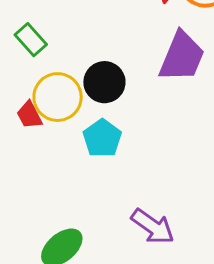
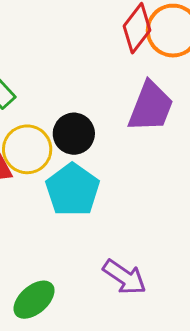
cyan pentagon: (102, 138) -> (73, 190), size x1.4

